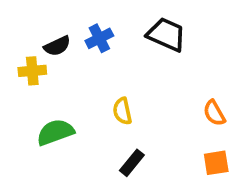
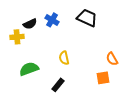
blue cross: (99, 38) -> (52, 20), turned -32
black rectangle: (132, 163) -> (58, 85), moved
orange square: (216, 163) -> (103, 78), moved

